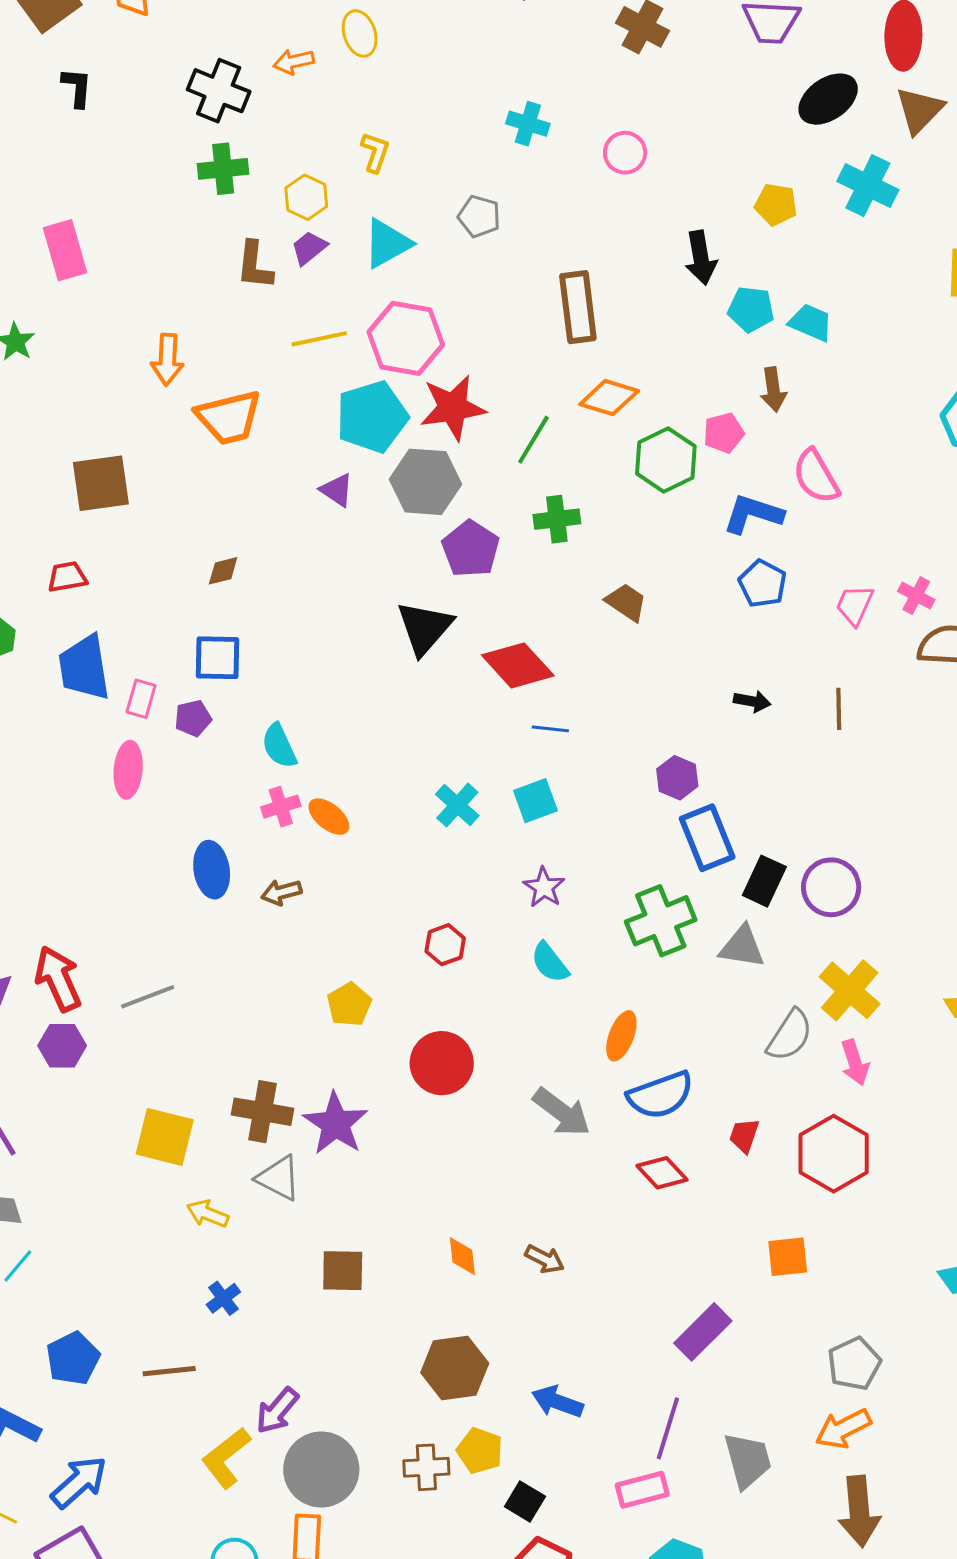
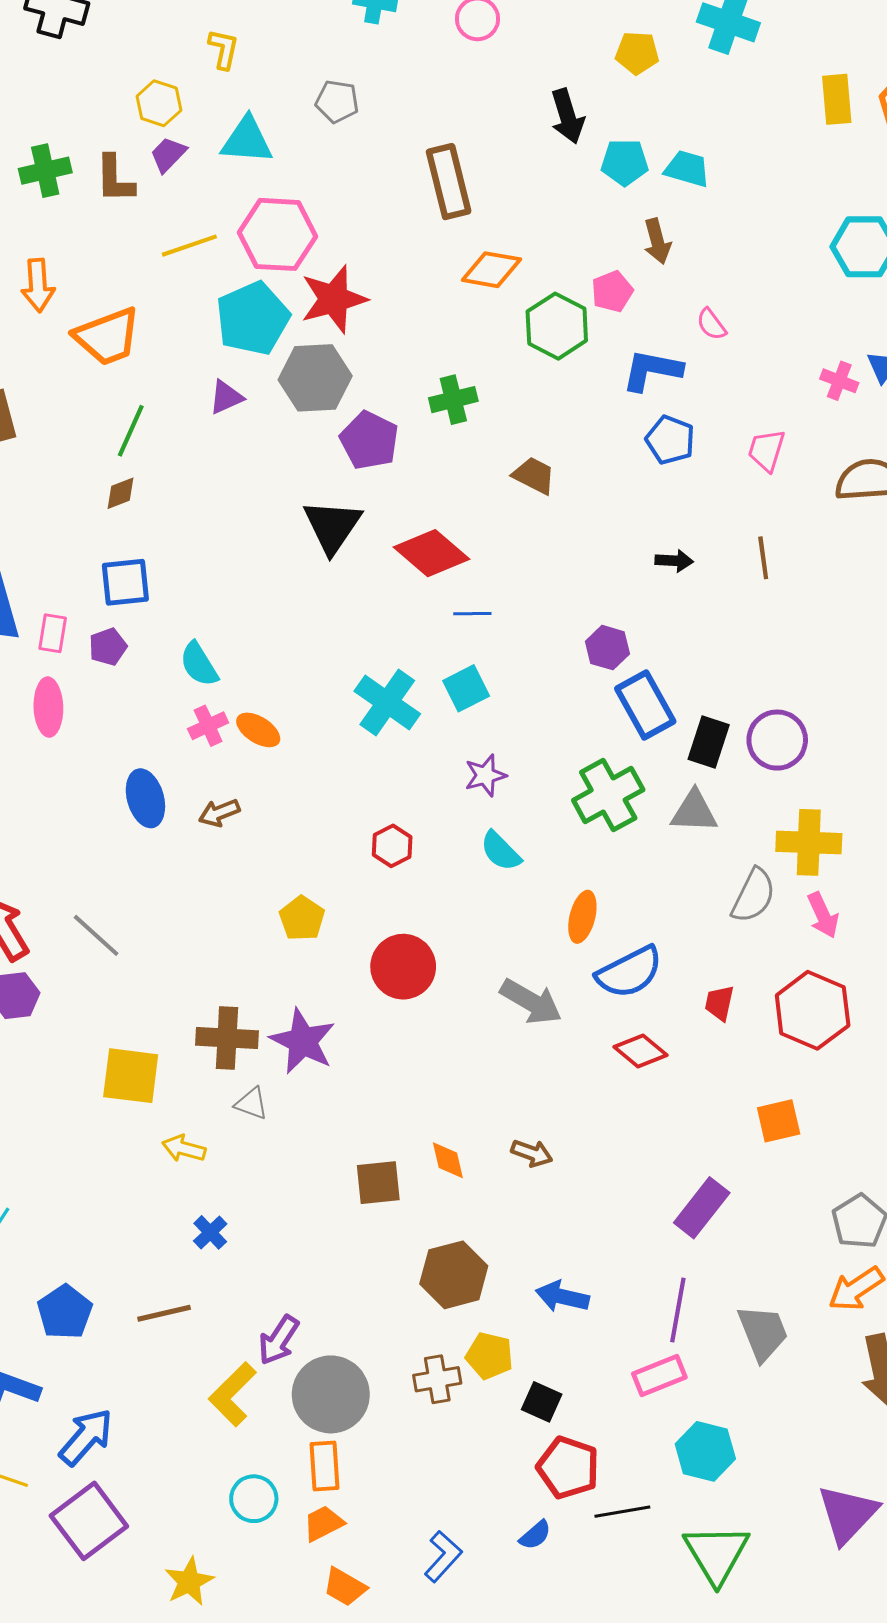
green cross: (223, 169) -> (45, 171), moved
cyan triangle: (387, 243) -> (247, 140), turned 40
green line: (533, 440) -> (131, 431), moved
pink semicircle: (816, 476) -> (711, 324), size x0.6
purple triangle: (337, 490) -> (226, 397), turned -51
pink cross: (916, 595) -> (839, 381), moved
cyan cross: (457, 805) -> (387, 703), size x1.4
purple star: (544, 887) -> (485, 775), turned 30
yellow cross: (850, 990) -> (809, 842), turned -32
gray line: (148, 997) -> (96, 935), turned 70
gray triangle: (279, 1178) -> (251, 1104), size x0.7
brown square: (343, 1271) -> (378, 1183), moved

